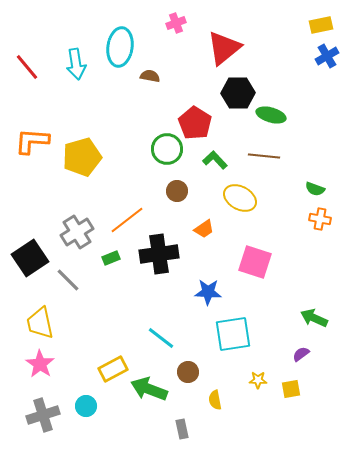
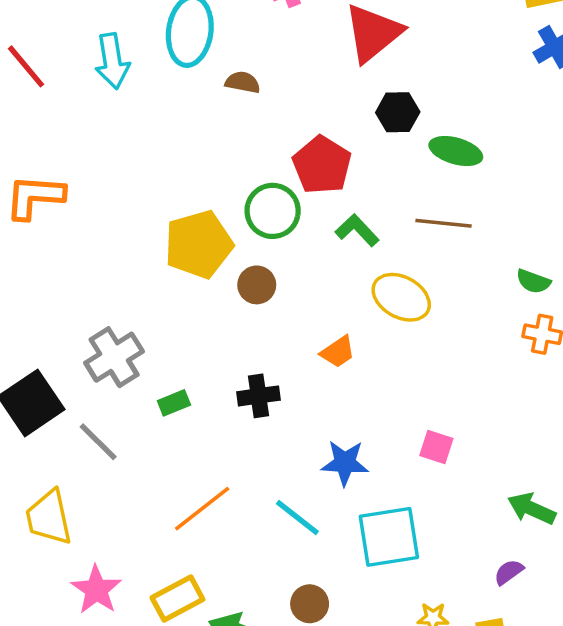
black hexagon: (238, 93) -> (398, 112), size x0.7
yellow pentagon: (82, 157) -> (199, 244), moved
brown circle: (177, 191) -> (257, 285), moved
orange line: (127, 220) -> (202, 509), moved
black cross: (159, 254) -> (259, 396), size x0.6
pink square: (255, 262) -> (436, 447), moved, size x0.6
cyan line: (161, 338) -> (297, 517), moved
pink star: (40, 364) -> (96, 590), moved

